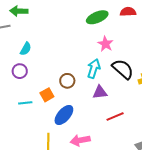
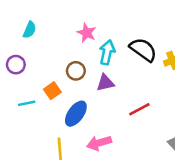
pink star: (106, 44) -> (87, 33), moved
cyan semicircle: (26, 49) -> (30, 30), moved
purple triangle: (100, 92) -> (105, 83), moved

